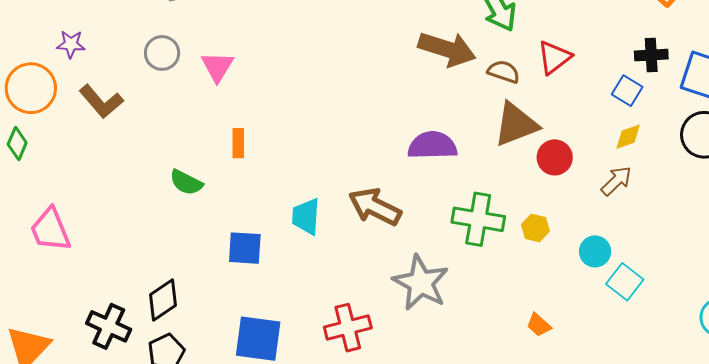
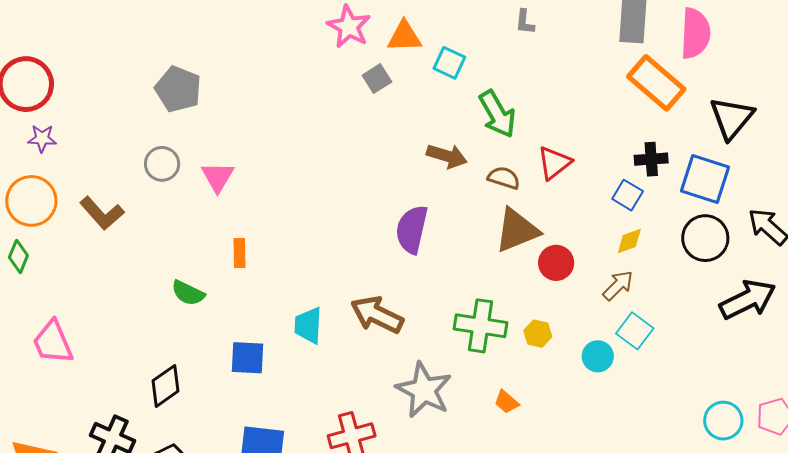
purple star: (71, 44) -> (42, 138), moved
brown arrow: (447, 49) -> (447, 156), size x0.7
purple semicircle: (432, 145) -> (412, 229), moved, turned -75
cyan square: (625, 282) -> (635, 331), moved
black diamond: (163, 300) -> (166, 386), moved
orange trapezoid: (539, 325) -> (506, 402), moved

